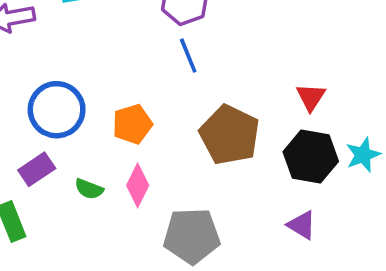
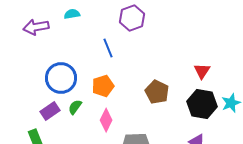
blue line: (188, 56) -> (108, 48), moved
brown pentagon: (230, 135) -> (157, 92), size x0.7
green semicircle: (89, 189) -> (75, 107), moved, turned 105

